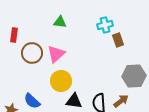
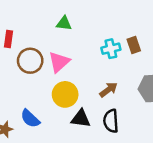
cyan cross: (105, 25) -> (111, 49), moved
brown arrow: (121, 101) -> (108, 90), moved

